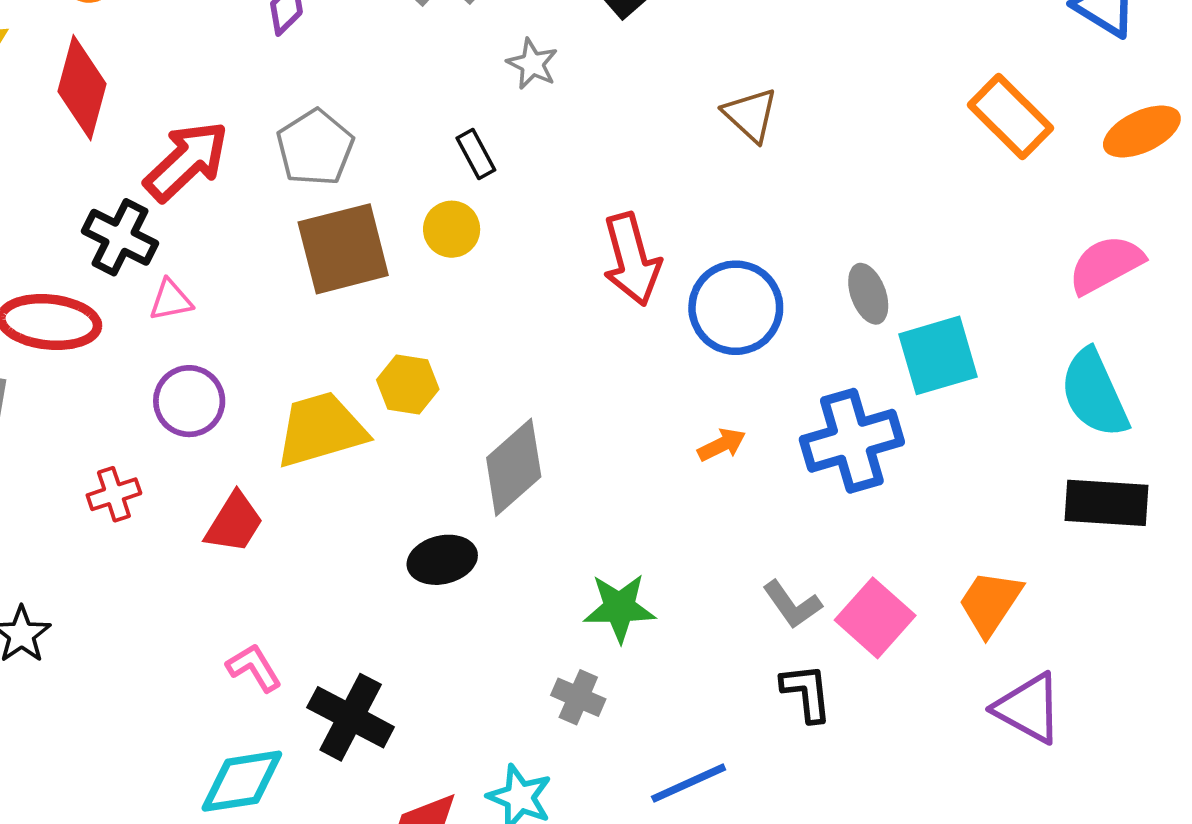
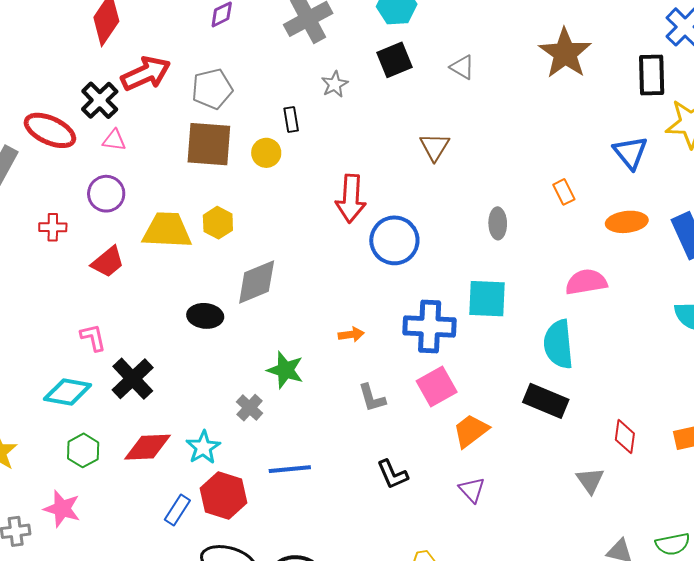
orange rectangle: (1010, 116) -> (564, 192), size x0.6
gray ellipse: (868, 294) -> (498, 223), moved
orange arrow: (722, 445) -> (351, 335), moved
pink square: (875, 618) -> (437, 386), moved
black L-shape: (807, 693) -> (392, 474), moved, turned 144
purple triangle: (1028, 708) -> (472, 490), size x0.7

